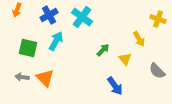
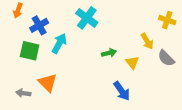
blue cross: (49, 15) -> (39, 25), moved
green arrow: (103, 50) -> (109, 53), turned 32
gray semicircle: (157, 71) -> (166, 58), moved
gray arrow: (22, 77) -> (23, 93), moved

